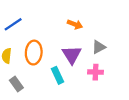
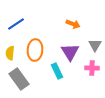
gray triangle: (99, 47) -> (95, 45), turned -32
gray rectangle: (16, 84) -> (19, 79), size x1.5

